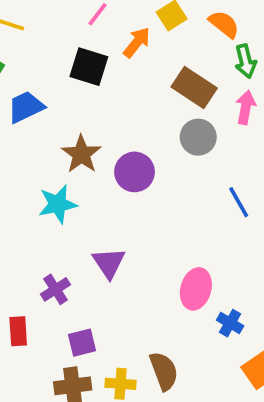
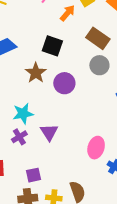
black square: (89, 67) -> (52, 46), moved
cyan star: (58, 204) -> (23, 114), moved
purple cross: (55, 289) -> (19, 137), moved

